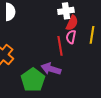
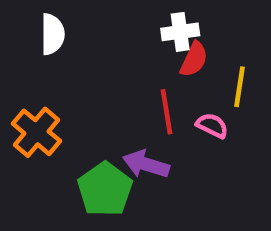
pink semicircle: (71, 37) -> (212, 125), moved, turned 104

